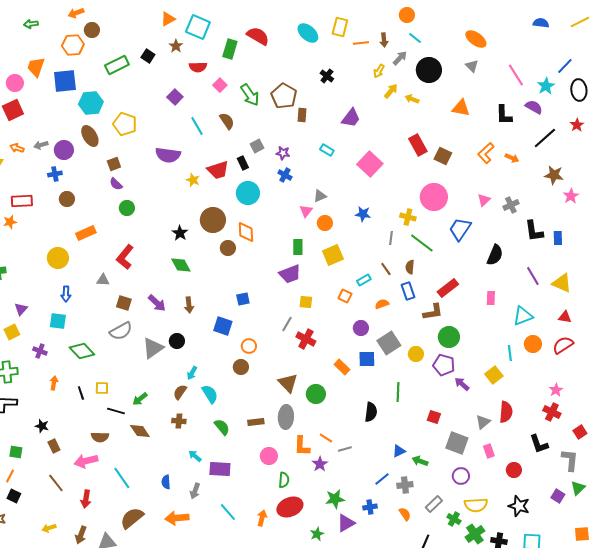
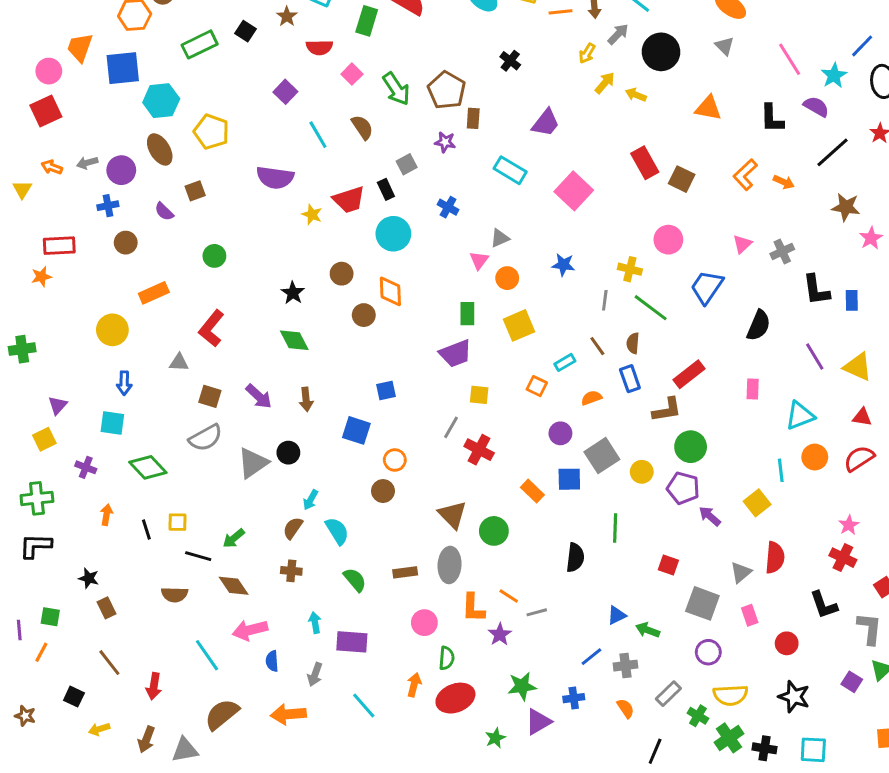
cyan rectangle: (327, 150) -> (510, 170), size x1.5
purple star: (283, 153) -> (445, 142), moved
purple semicircle: (116, 184) -> (164, 212), moved
pink circle: (434, 197) -> (668, 240), size x0.7
brown circle: (213, 220) -> (342, 274), size x0.6
cyan arrow: (195, 456) -> (315, 623), turned 40
pink arrow: (86, 461) -> (250, 630), moved
black square: (14, 496) -> (74, 697), moved
orange arrow: (262, 518) -> (414, 685), moved

